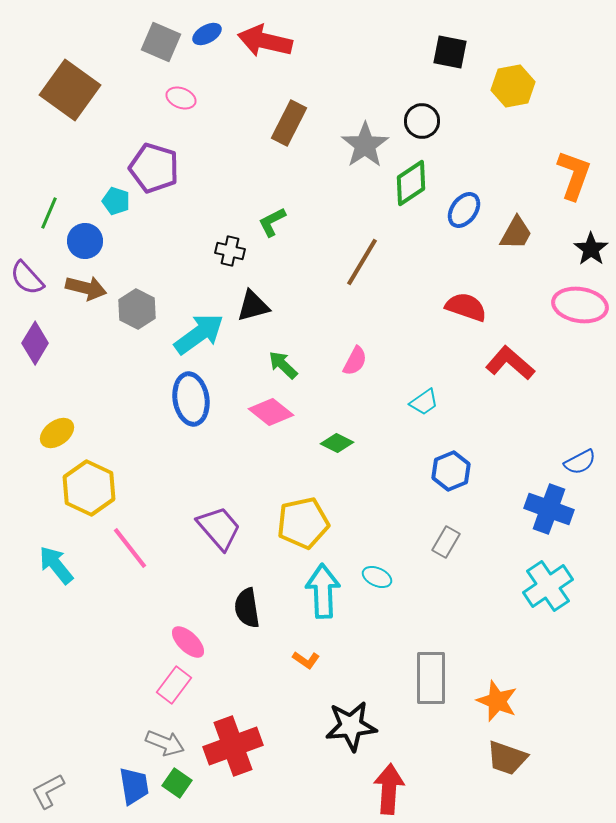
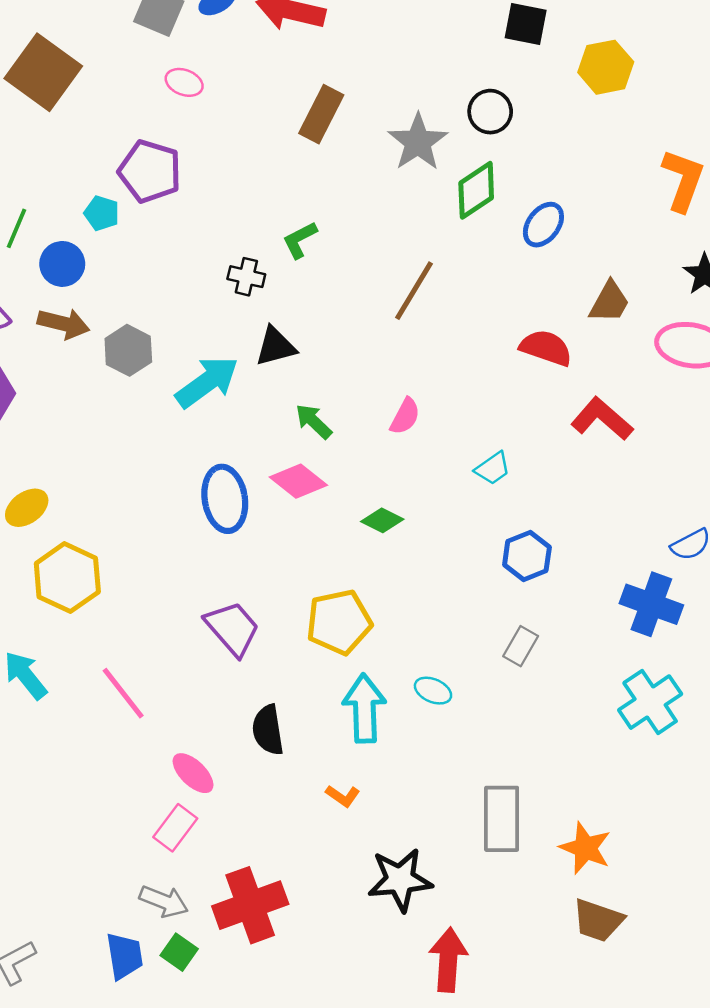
brown trapezoid: (516, 233) -> (609, 302), moved
blue ellipse: (191, 399) -> (225, 499), moved
pink line: (130, 548) -> (123, 693), moved

